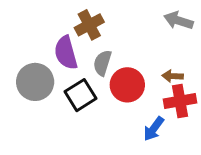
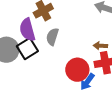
red circle: (127, 85) -> (77, 70), moved
black square: (80, 95) -> (27, 49), moved

